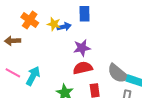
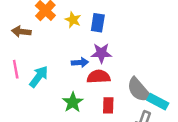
blue rectangle: (84, 14) -> (98, 23), moved
blue arrow: (64, 27) -> (80, 62), moved
pink line: (13, 73) -> (16, 69), turned 42

